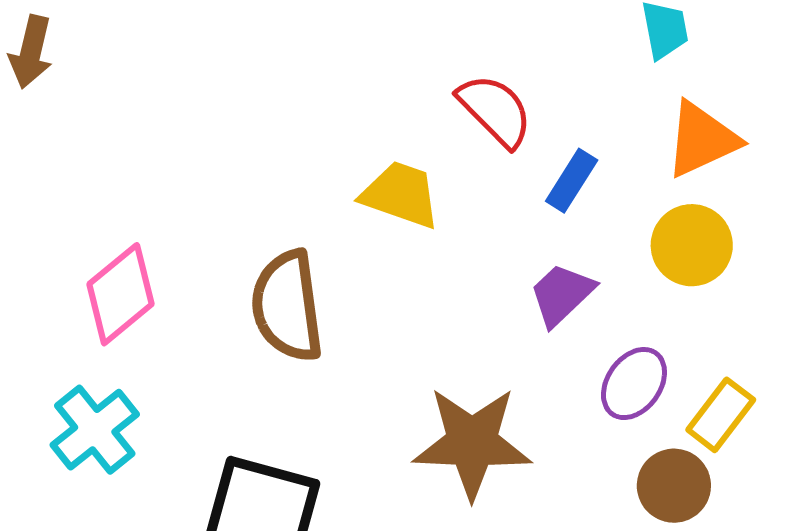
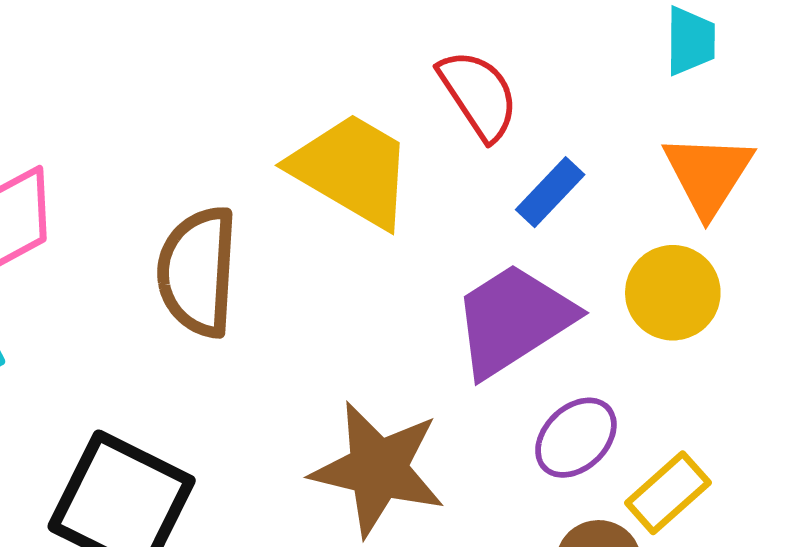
orange triangle: (702, 139) -> (708, 174), turned -44
yellow trapezoid: (401, 195) -> (352, 170), size x1.4
purple trapezoid: (562, 294) -> (513, 320), size x1.6

